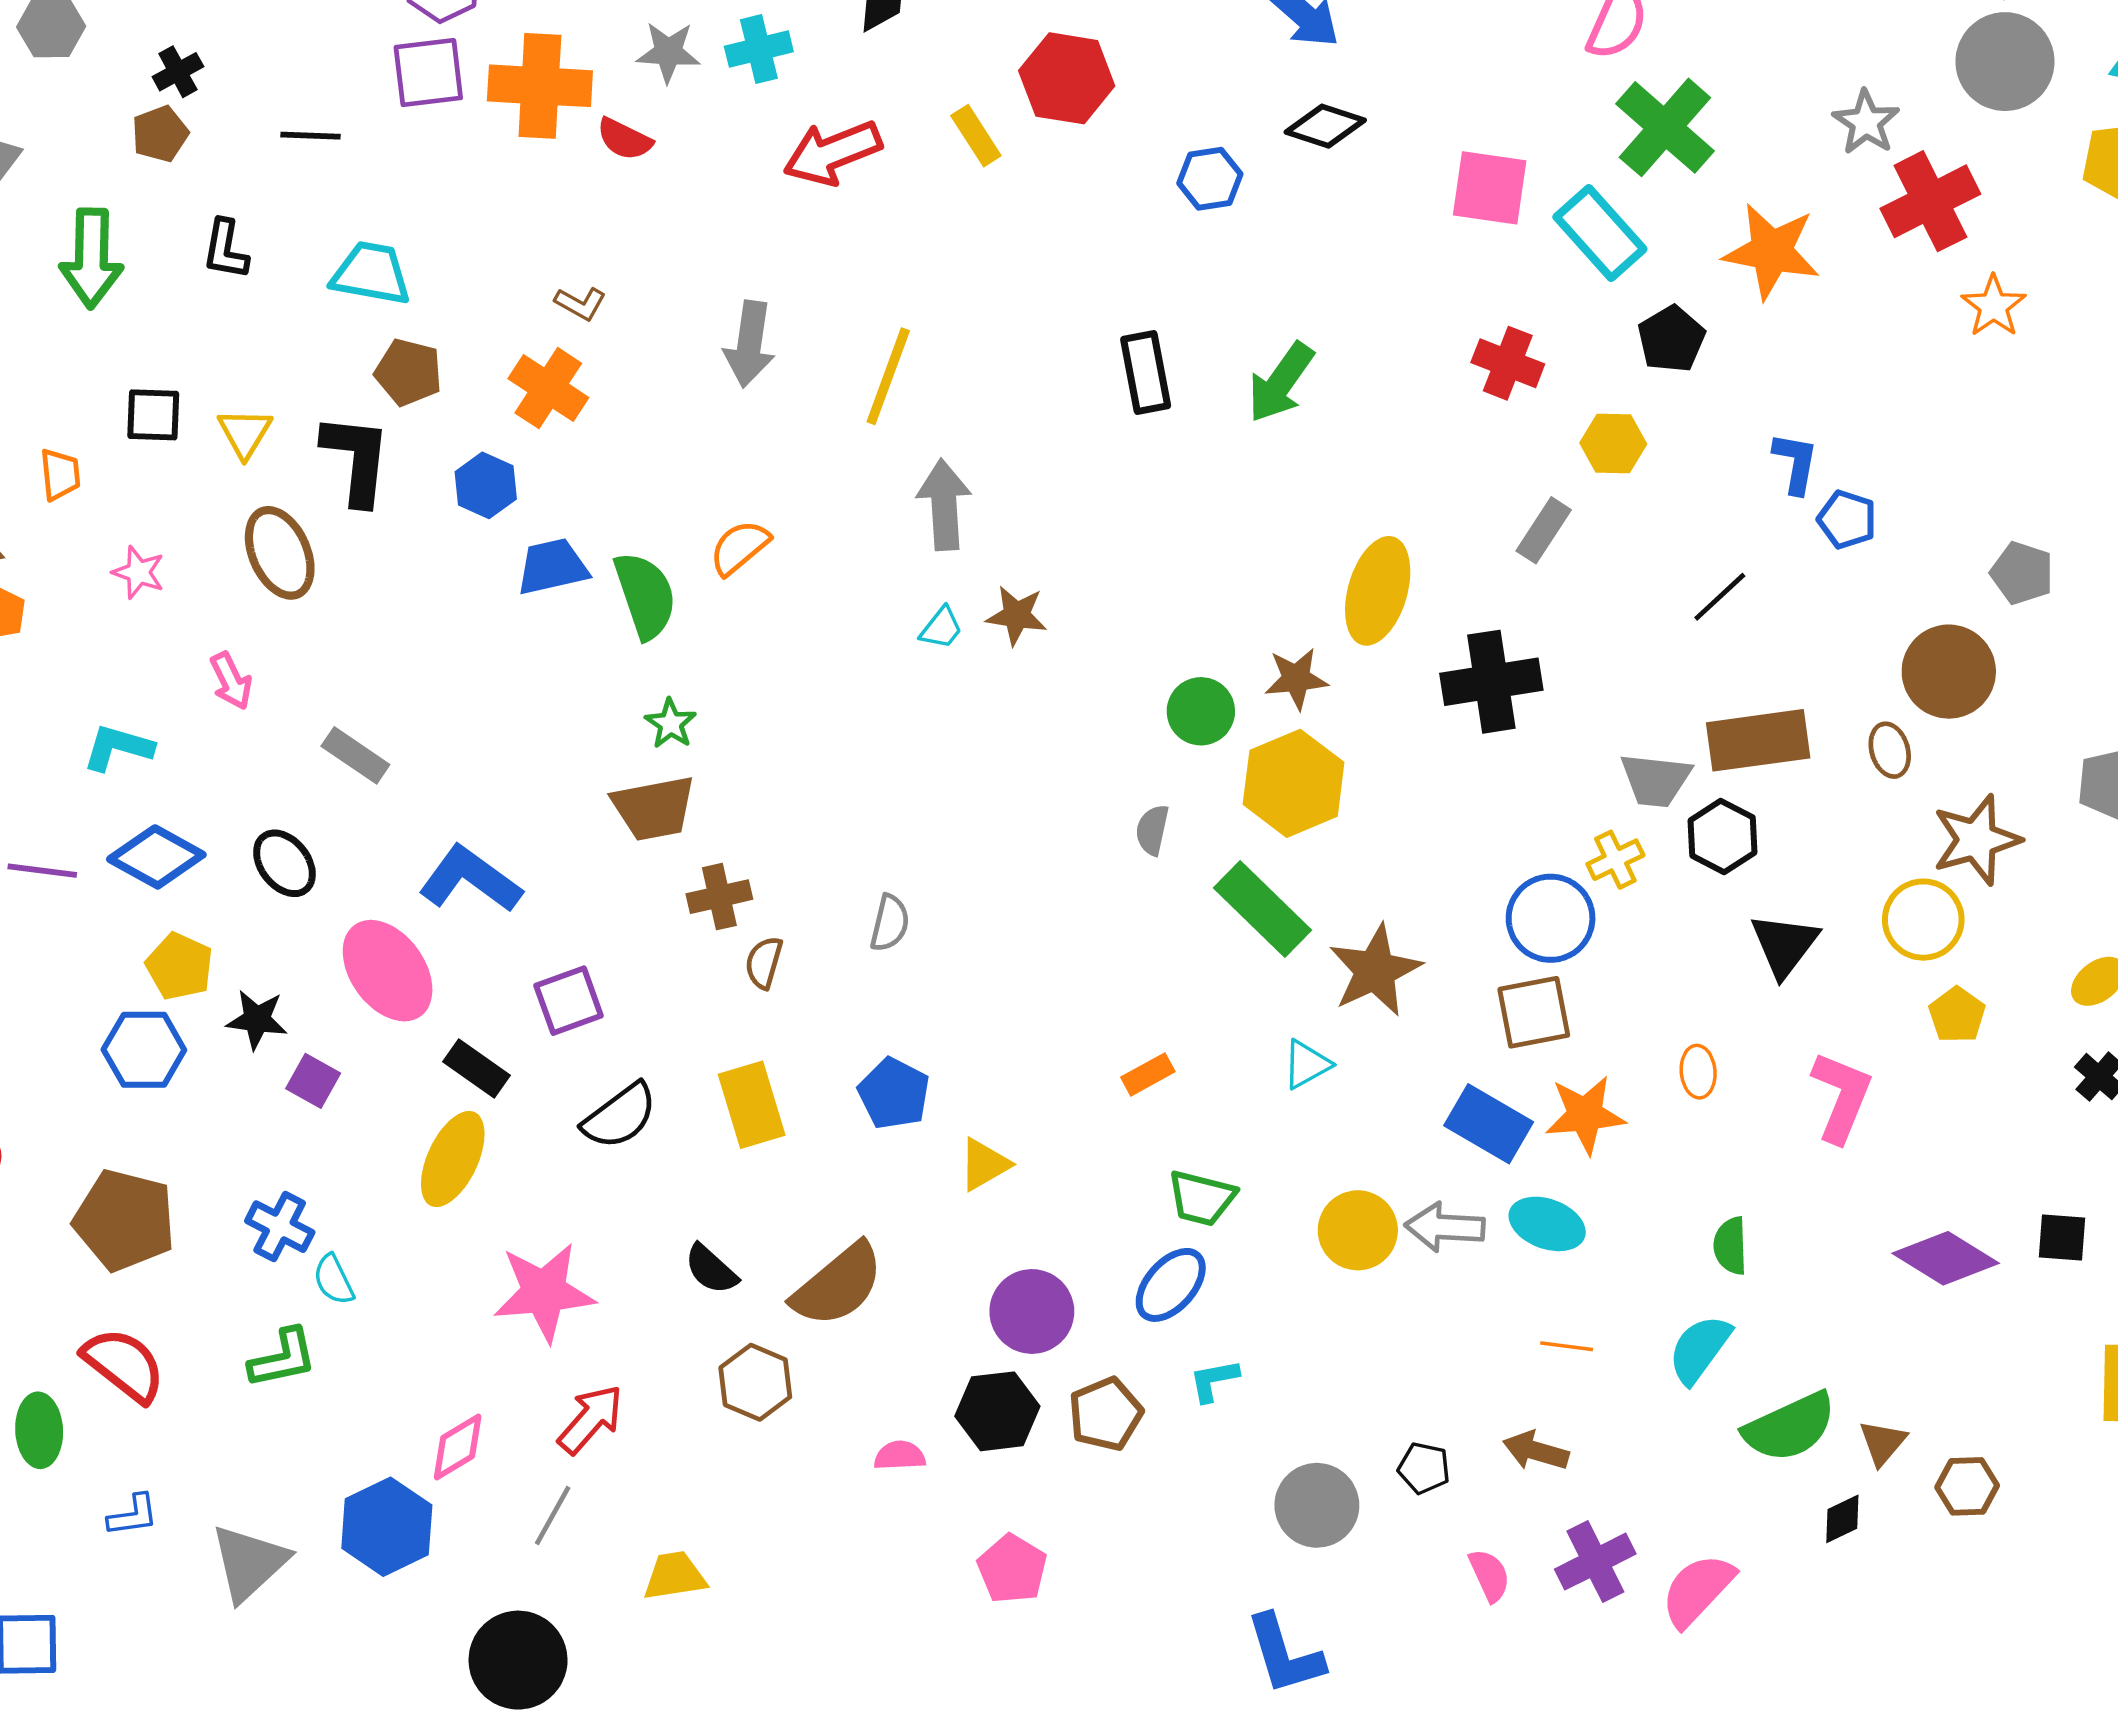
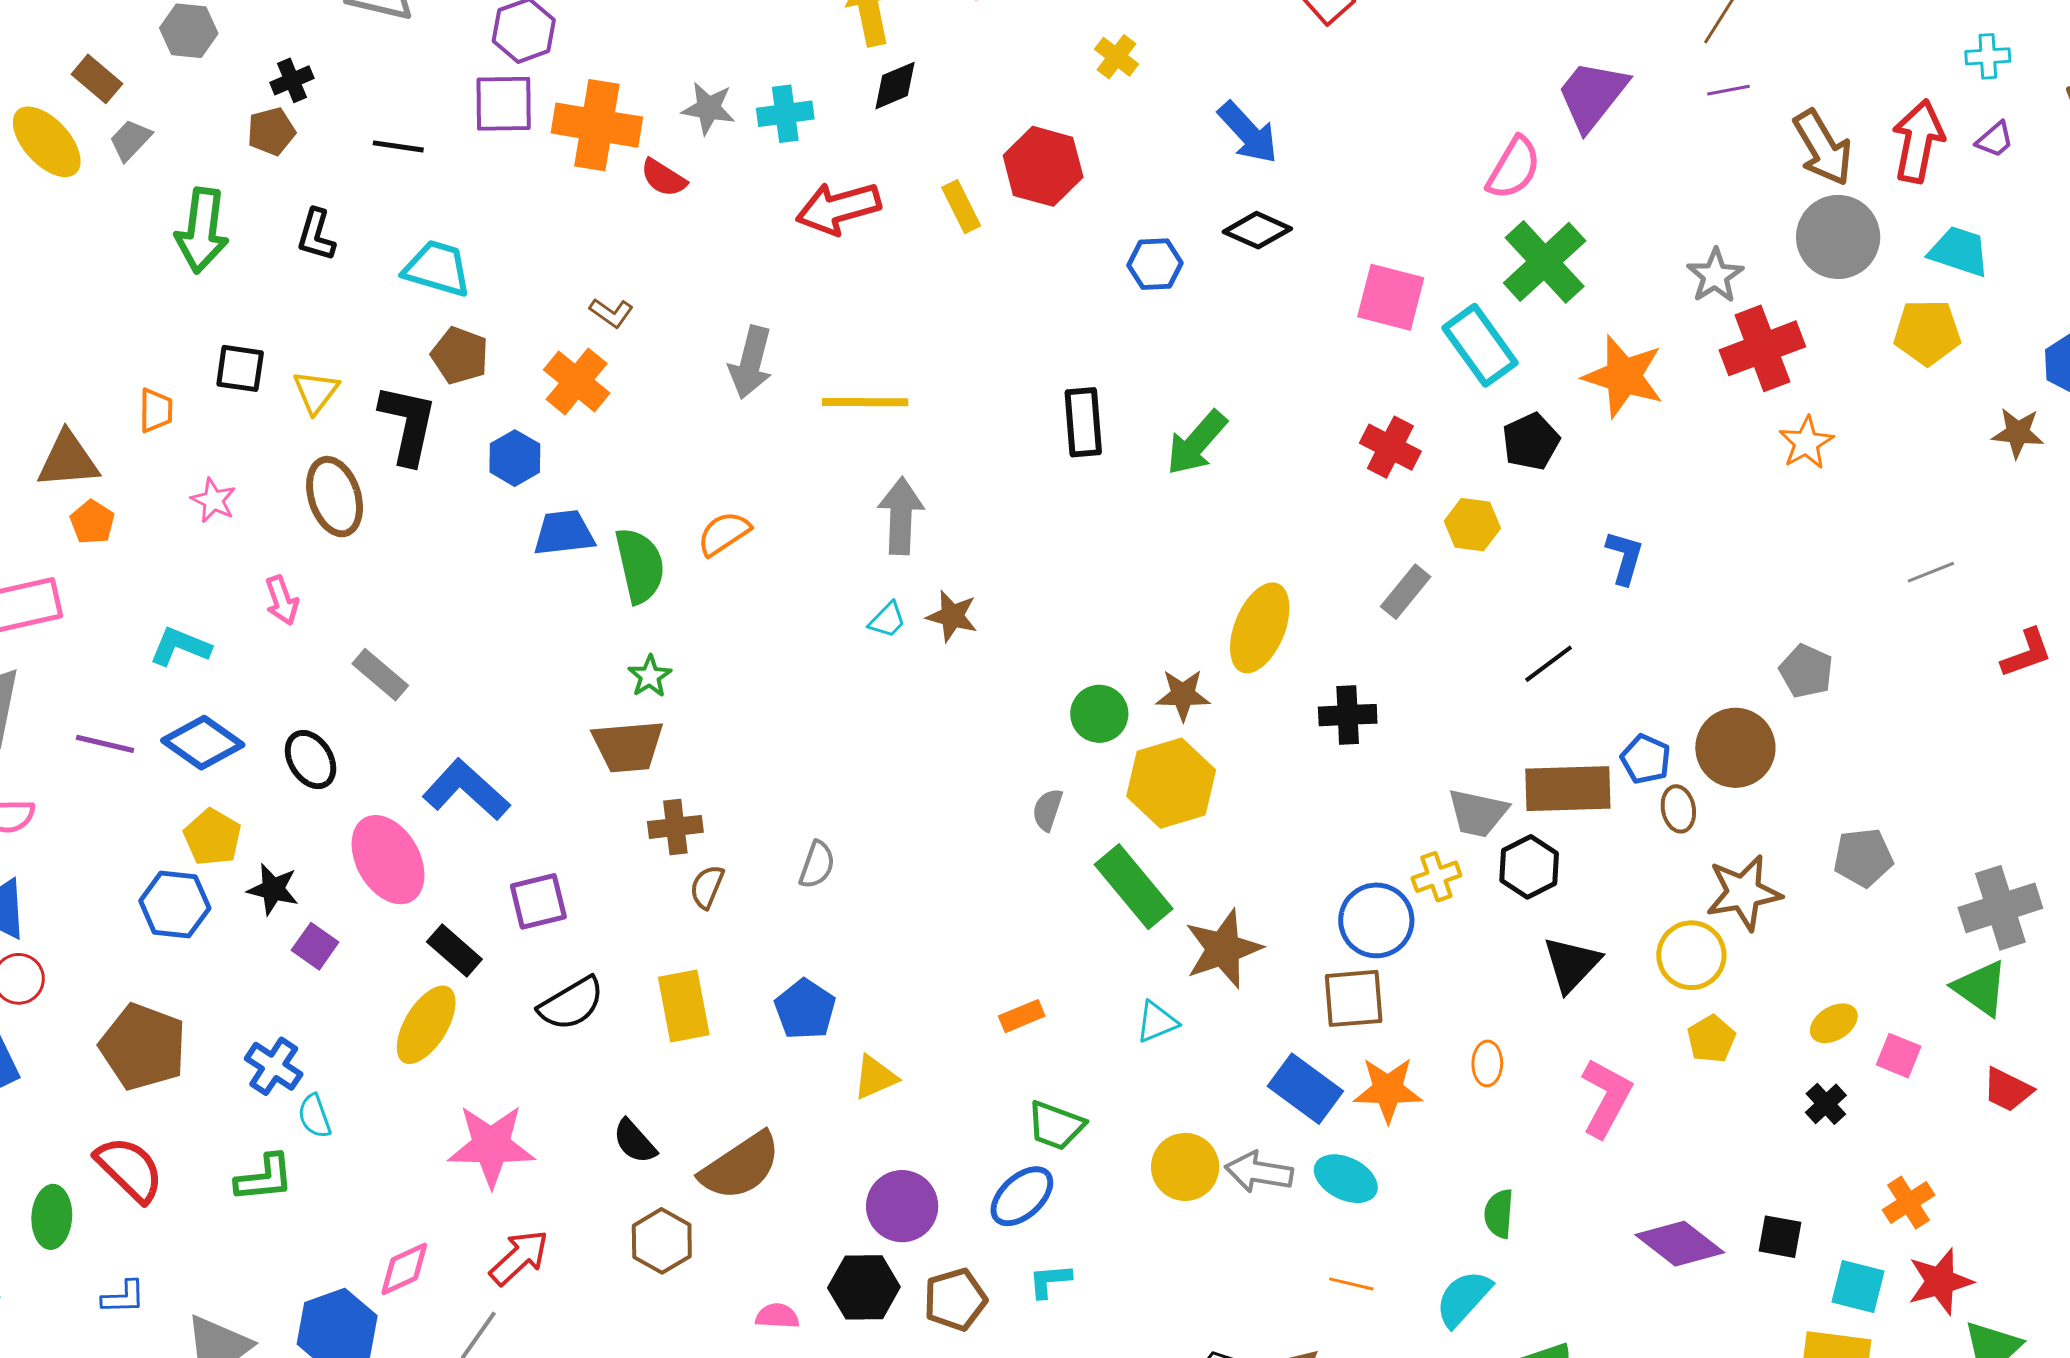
yellow line: (888, 376) -> (865, 402), turned 64
blue pentagon: (1847, 520) -> (1646, 759), moved
black cross: (1491, 682) -> (1348, 715), size x0.7

